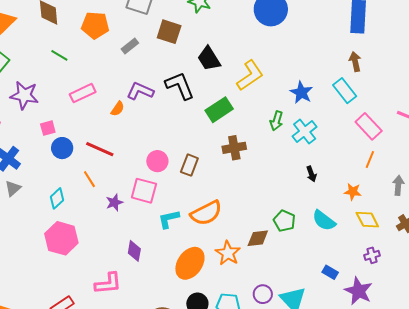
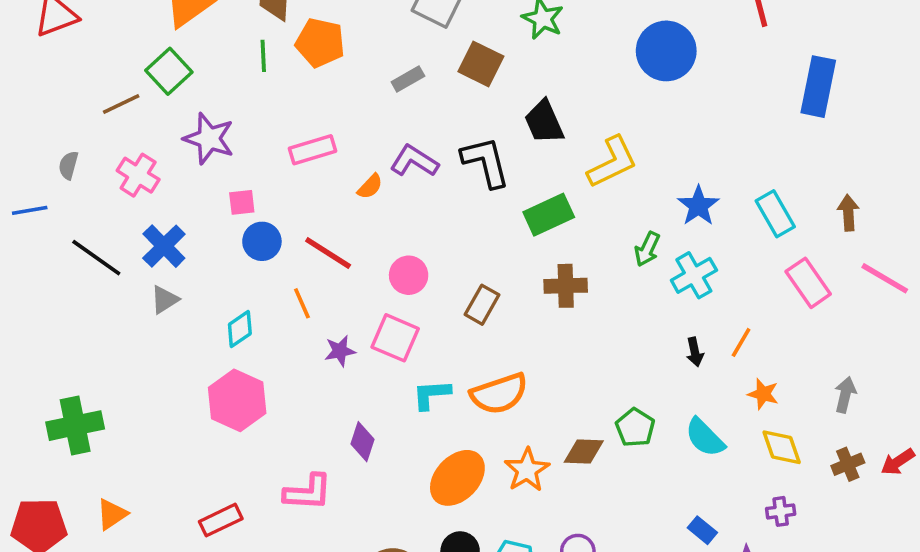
orange pentagon: (95, 25) -> (320, 43), moved
green line: (59, 55) -> (263, 56), moved, turned 48
brown arrow: (355, 62) -> (848, 213), moved
orange line: (370, 160) -> (741, 342), moved
pink circle: (157, 161) -> (409, 275), moved

